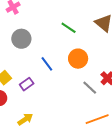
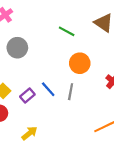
blue line: (47, 64) -> (48, 89), moved
gray line: (90, 88) -> (71, 92), moved, turned 63

